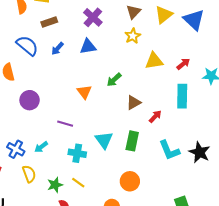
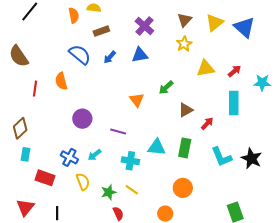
purple circle: (30, 100) -> (82, 119), moved
cyan triangle: (104, 140) -> (157, 147), turned -48

